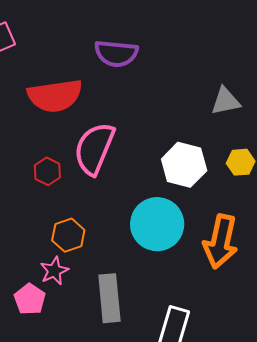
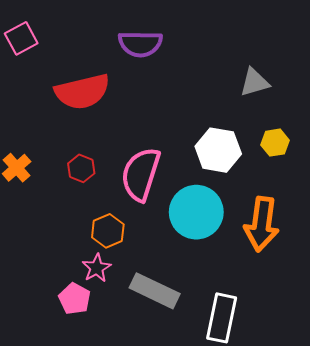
pink semicircle: (94, 149) -> (141, 174), moved
gray rectangle: (109, 298) -> (155, 291), turned -54

